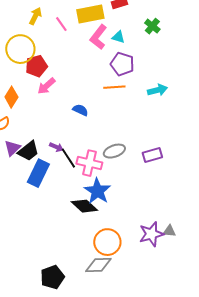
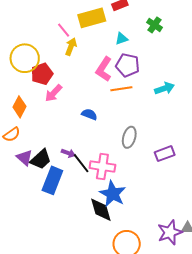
yellow arrow: (35, 16) -> (71, 47), moved
pink L-shape: (98, 37) -> (104, 69), moved
cyan triangle: (118, 37) -> (121, 39), turned -32
purple triangle: (12, 148) -> (25, 158), turned -30
gray ellipse: (114, 151) -> (129, 137), moved, turned -50
black diamond: (84, 206) -> (101, 210), turned 36

